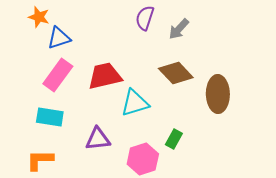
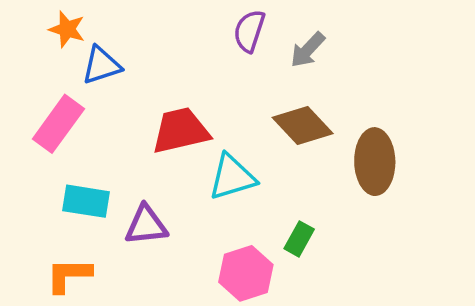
pink rectangle: (58, 75) -> (58, 124), moved
purple triangle: (98, 139) -> (146, 225), moved

